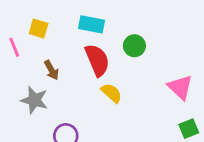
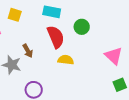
brown arrow: (51, 70) -> (28, 51), moved
yellow semicircle: (112, 93) -> (66, 60), turned -35

